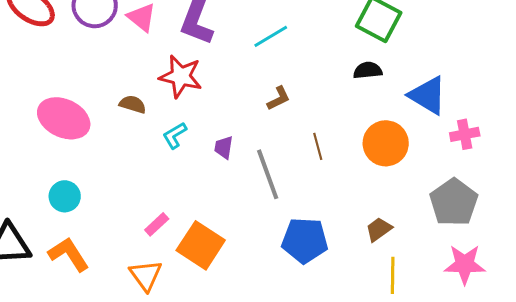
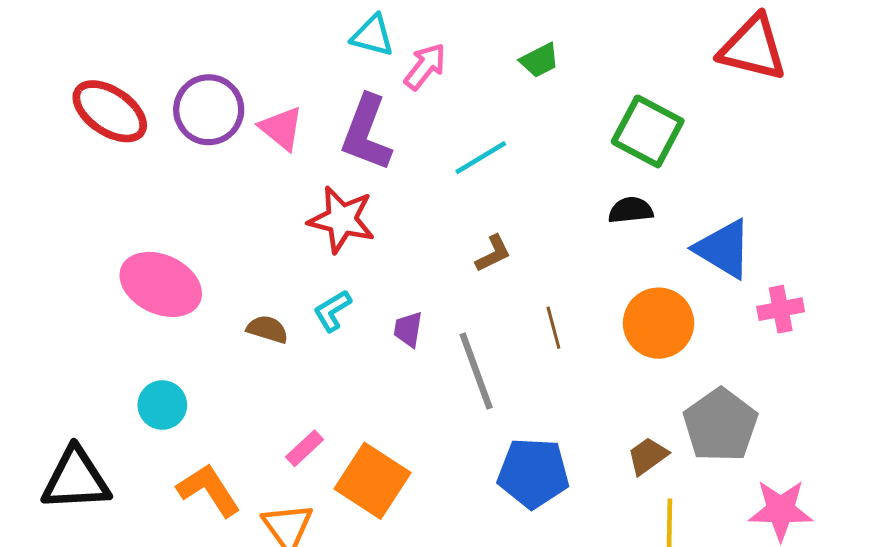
brown semicircle: (133, 104) -> (267, 329), moved
gray pentagon: (454, 202) -> (720, 425), moved
orange L-shape: (69, 254) -> (209, 490), moved

